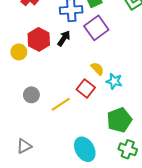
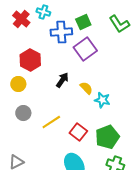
black arrow: (64, 38) -> (62, 80), moved
yellow circle: (19, 52) -> (18, 84), moved
red square: (86, 89) -> (78, 132), moved

